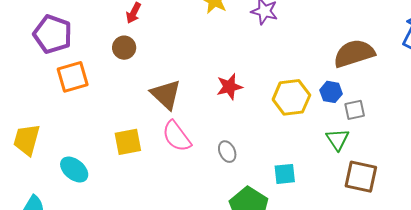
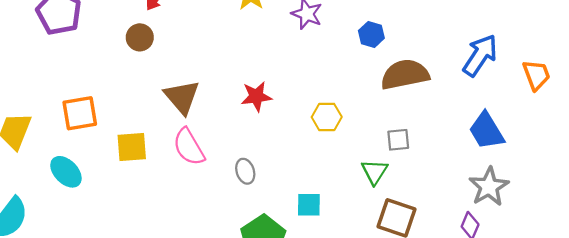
orange square: (73, 77) -> (80, 113), moved
blue hexagon: (331, 92) -> (371, 34), moved
yellow hexagon: (291, 97) -> (327, 117), size x0.7

